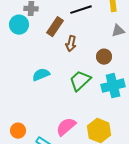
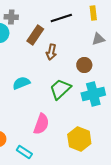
pink semicircle: (66, 127) -> (41, 124), moved, turned 150

